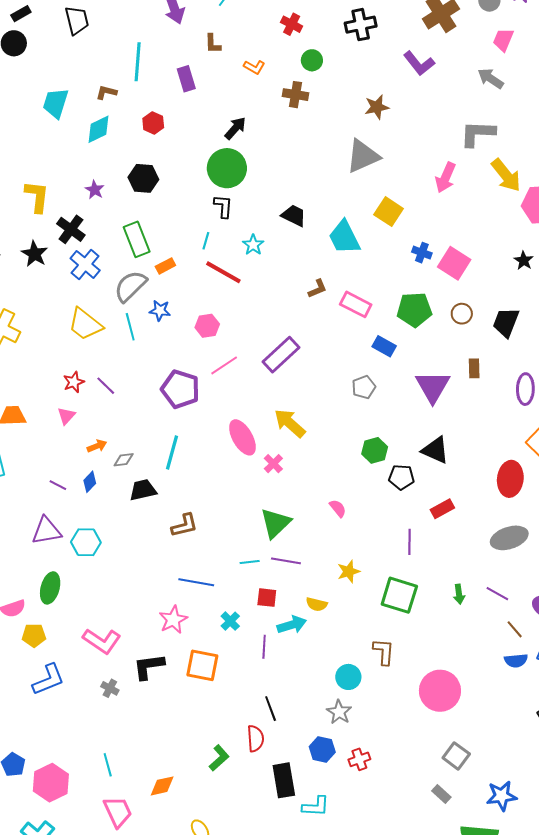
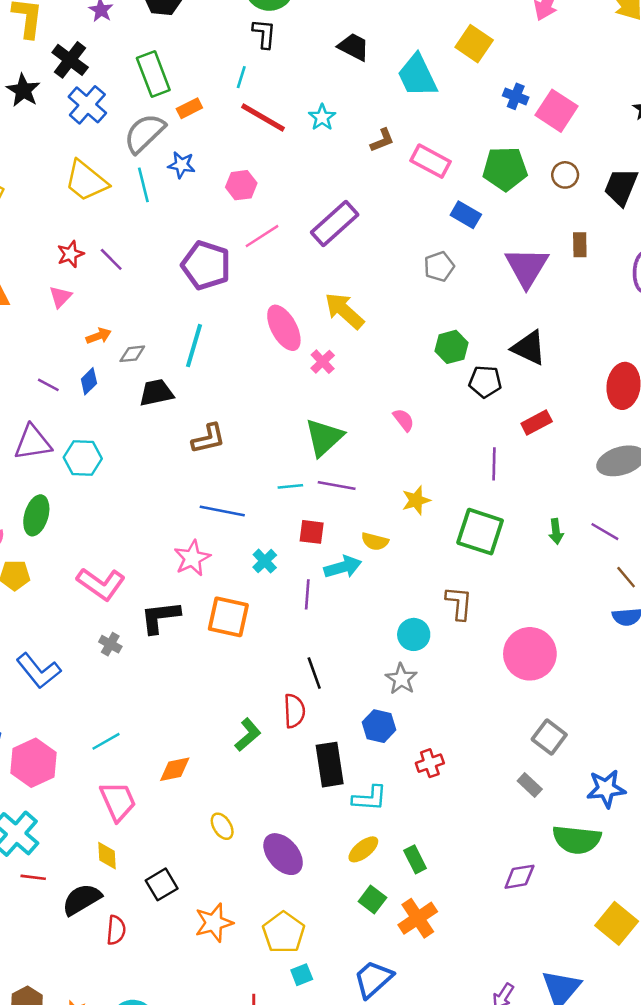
cyan star: (253, 245) -> (322, 117), moved
blue L-shape: (49, 680) -> (39, 671), moved, turned 72
red cross: (359, 759) -> (430, 763), moved
cyan line: (108, 765) -> (106, 741), turned 75

